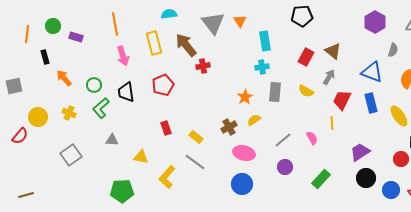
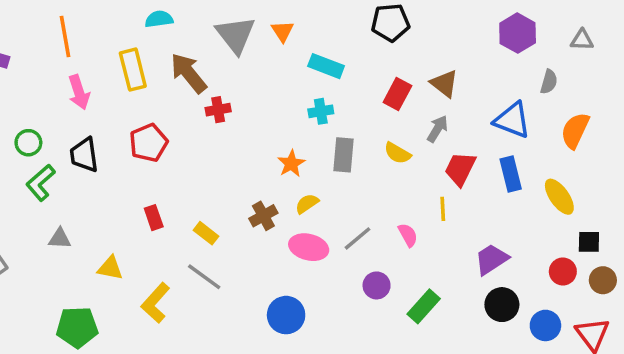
cyan rectangle: (265, 41) -> (326, 66), turned -60
pink ellipse: (244, 153) -> (309, 247), moved
purple circle: (285, 167) -> (377, 285), moved

